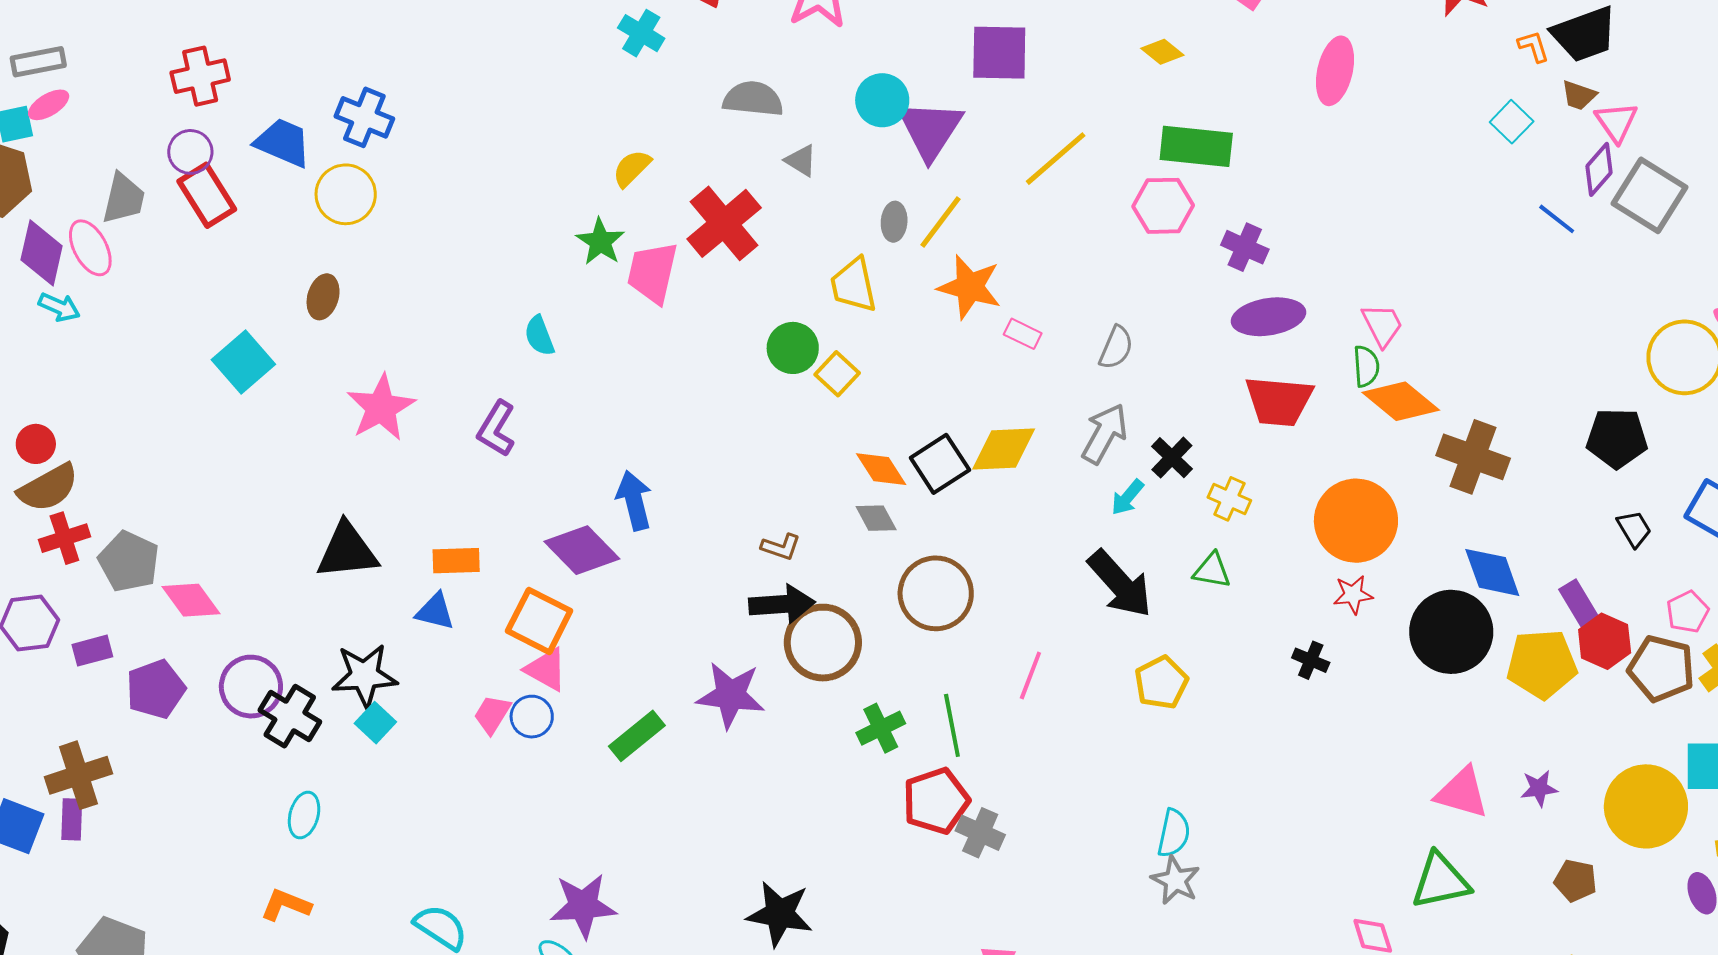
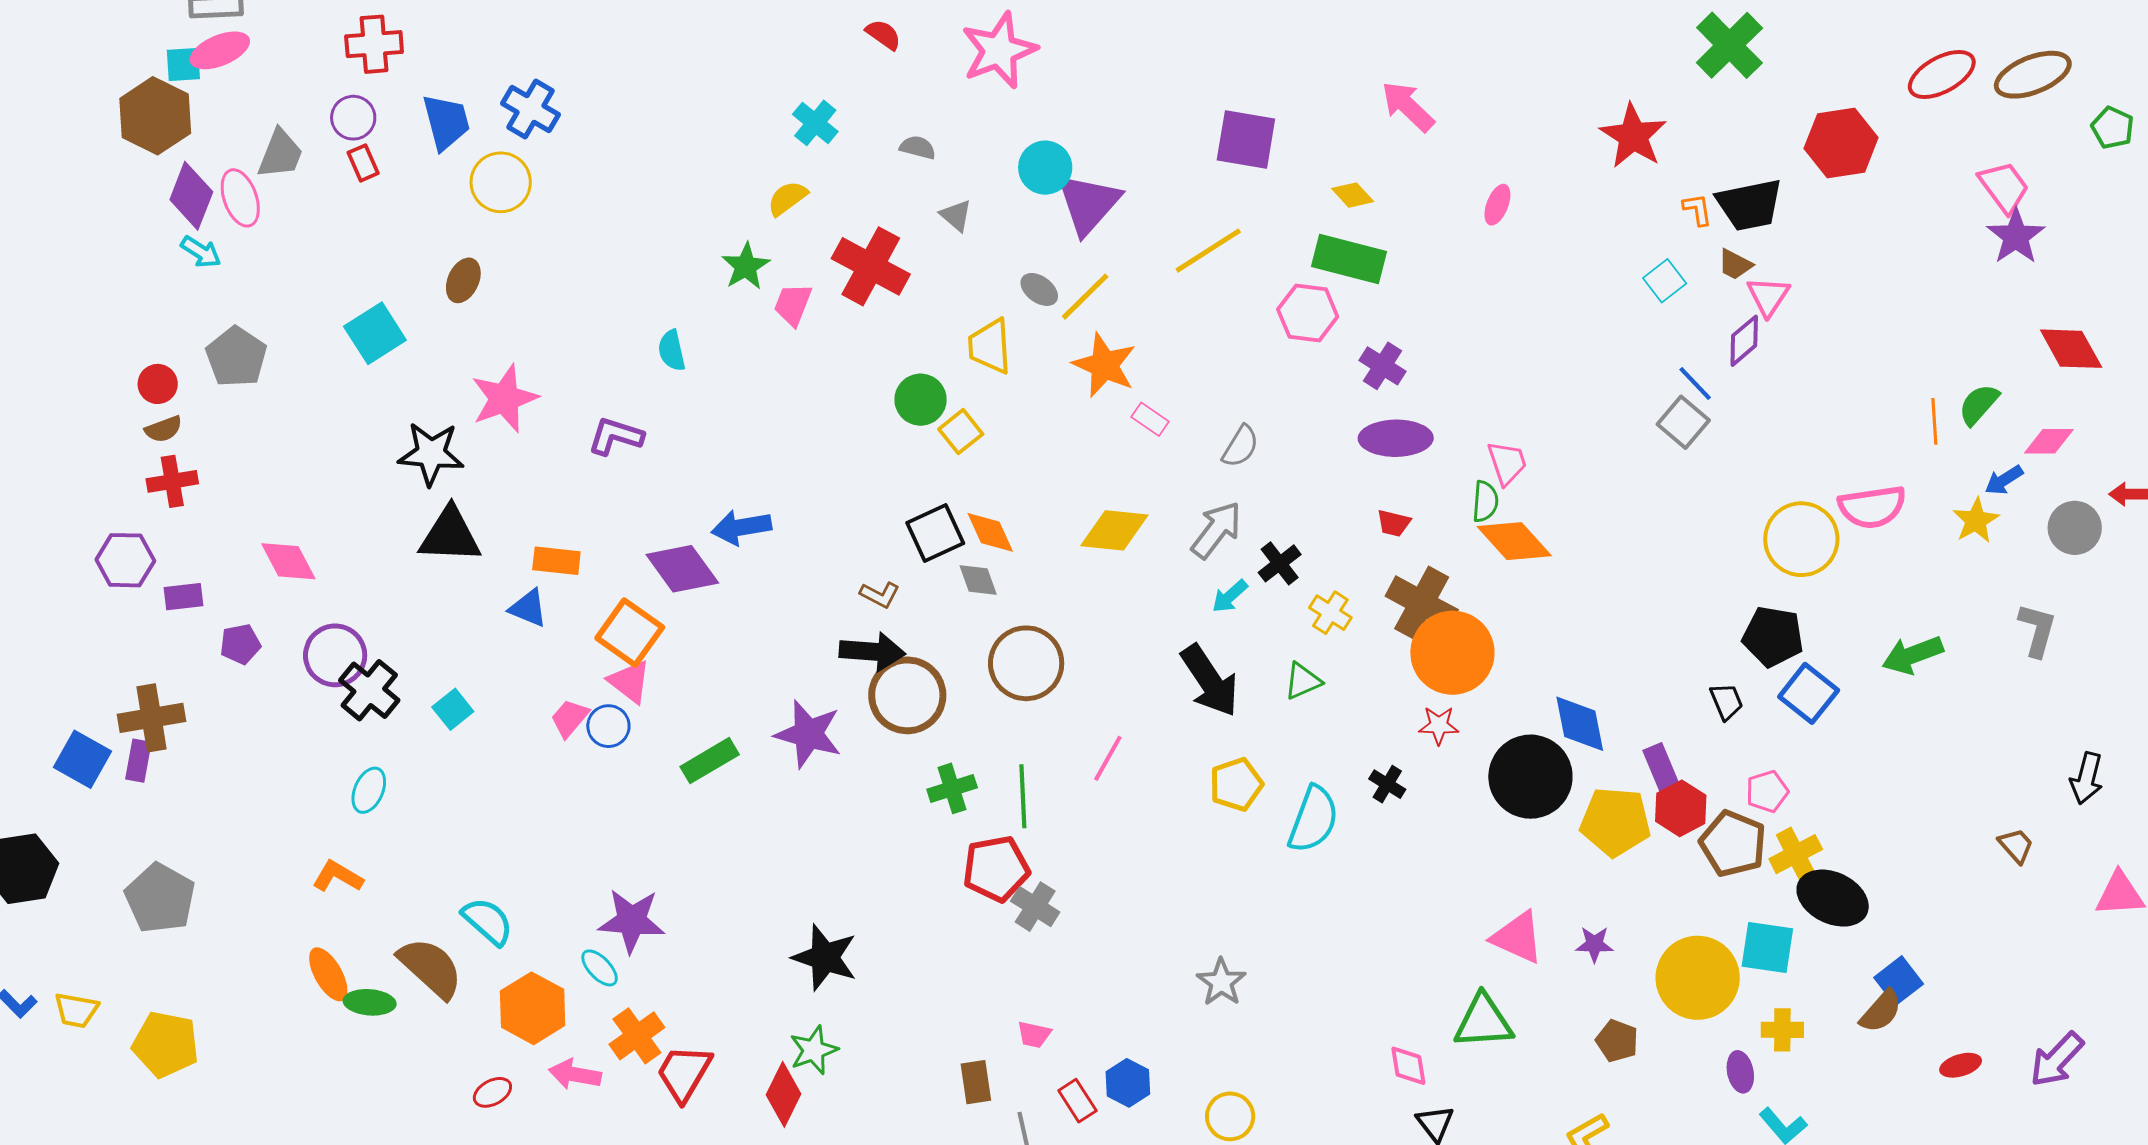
cyan cross: (641, 33) -> (815, 123), moved
yellow diamond: (1162, 52) -> (1353, 195), moved
purple square: (999, 53) -> (1246, 139), moved
pink ellipse: (1335, 71) -> (1497, 205), size x0.6
gray semicircle: (753, 99) -> (918, 147), size x0.6
pink ellipse: (49, 105) -> (220, 50), size x1.4
blue trapezoid: (283, 143) -> (446, 122), turned 44
red rectangle: (207, 195) -> (363, 163), size x0.6
gray square: (1650, 195) -> (1683, 422), moved, size x0.7
gray ellipse: (894, 222) -> (1039, 289), turned -66
red cross: (724, 223) -> (871, 266), turned -30
pink trapezoid: (652, 273) -> (793, 304), size x0.7
red trapezoid: (1279, 401) -> (1394, 523), size x0.5
purple L-shape: (496, 429) -> (616, 436), turned 68
black pentagon: (1617, 438) -> (1773, 637), moved
brown cross: (1473, 457) -> (1422, 603), moved
black square: (940, 464) -> (935, 533), moved
brown semicircle: (48, 488) -> (164, 429), size x0.6
blue arrow: (634, 500) -> (741, 527), turned -94
gray pentagon: (129, 561) -> (236, 357), moved
green triangle: (1212, 571) -> (1303, 681), turned -42
black star: (364, 676) -> (431, 454), moved
purple pentagon: (156, 689) -> (240, 644), size x0.7
cyan semicircle: (1174, 833) -> (1313, 819), moved, size x1.4

